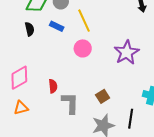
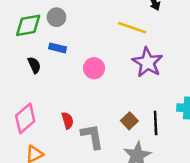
yellow line: (84, 21) -> (132, 28), moved, turned -35
black semicircle: (30, 29) -> (34, 65), moved
black line: (131, 119) -> (156, 123), moved

